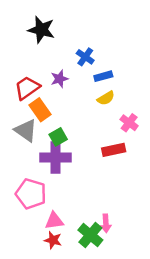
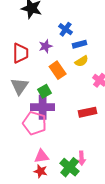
red trapezoid: (27, 88) -> (21, 53), turned 125
orange rectangle: (40, 110) -> (58, 70), moved
gray triangle: (26, 130) -> (20, 86), turned 30
red rectangle: (114, 150) -> (88, 112), moved
pink pentagon: (31, 194) -> (35, 123), moved

